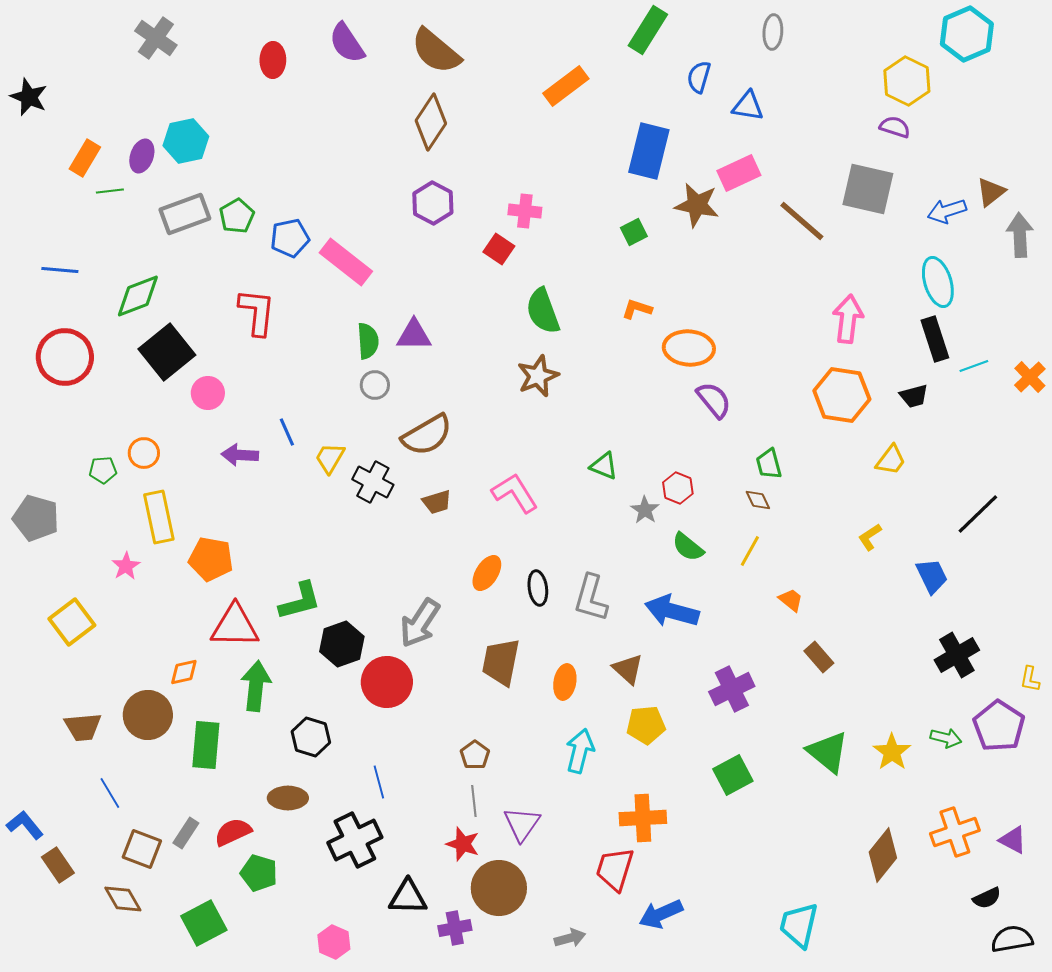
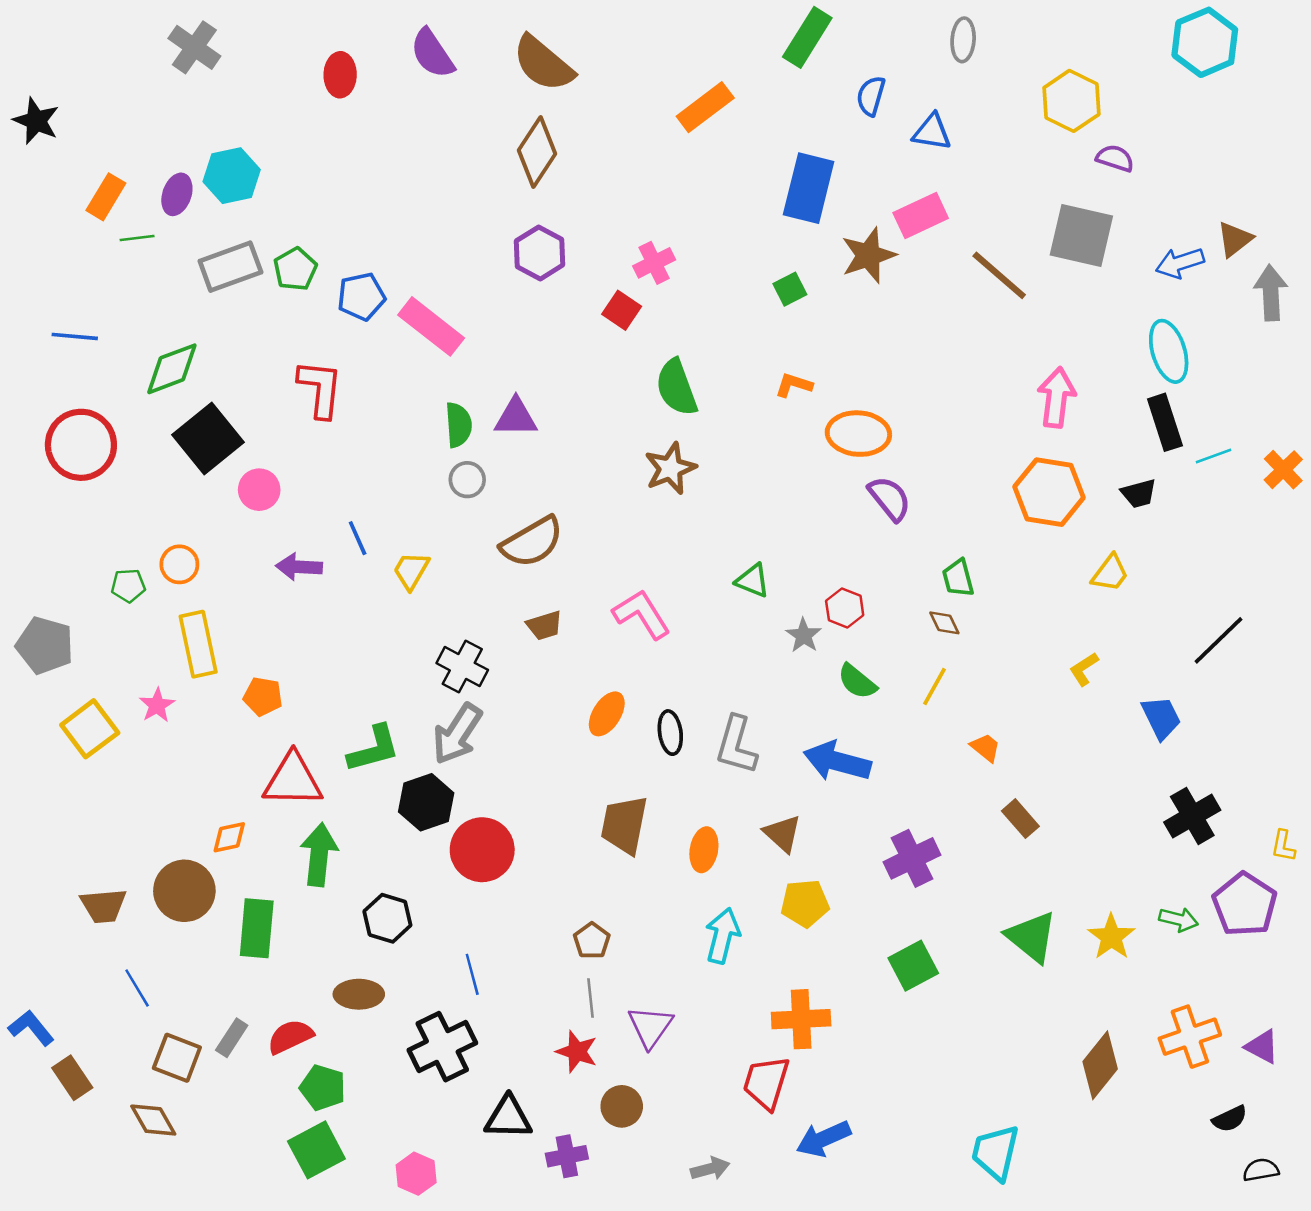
yellow hexagon: (907, 81) -> (1071, 101), moved
brown star: (697, 205) -> (868, 255), turned -30
pink cross: (525, 211) -> (654, 263), turned -32
black cross: (373, 482) -> (462, 667), moved
orange pentagon: (211, 559) -> (263, 696), size x0.7
yellow square: (72, 622) -> (90, 729), moved
gray arrow: (420, 623) -> (457, 734), moved
brown circle: (499, 888) -> (622, 1106), size x0.6
green square: (204, 923) -> (316, 1150), moved
black semicircle: (1012, 939) -> (1261, 1170), size x0.7

